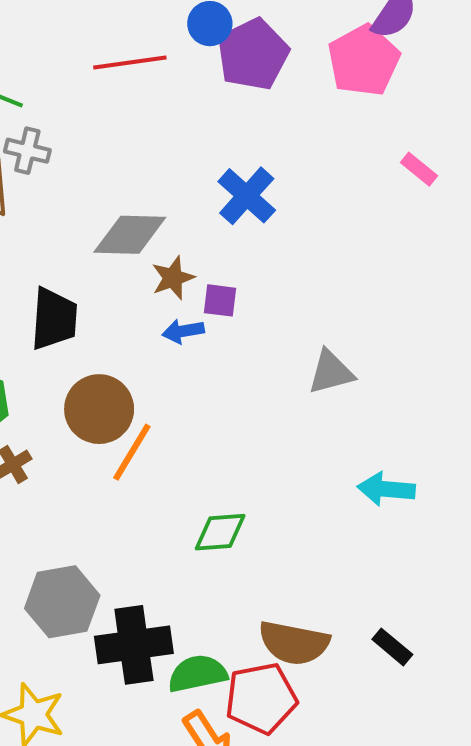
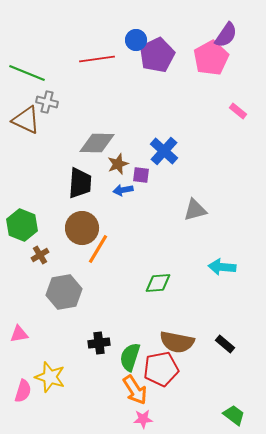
blue cross: (247, 196) -> (164, 151), moved
black trapezoid: (54, 319) -> (80, 183), moved
green diamond: (220, 532) -> (158, 283), moved
gray hexagon: (62, 602) -> (64, 292), moved
black cross: (134, 645) -> (99, 343), size x0.6
green semicircle: (198, 674) -> (130, 357), turned -60

